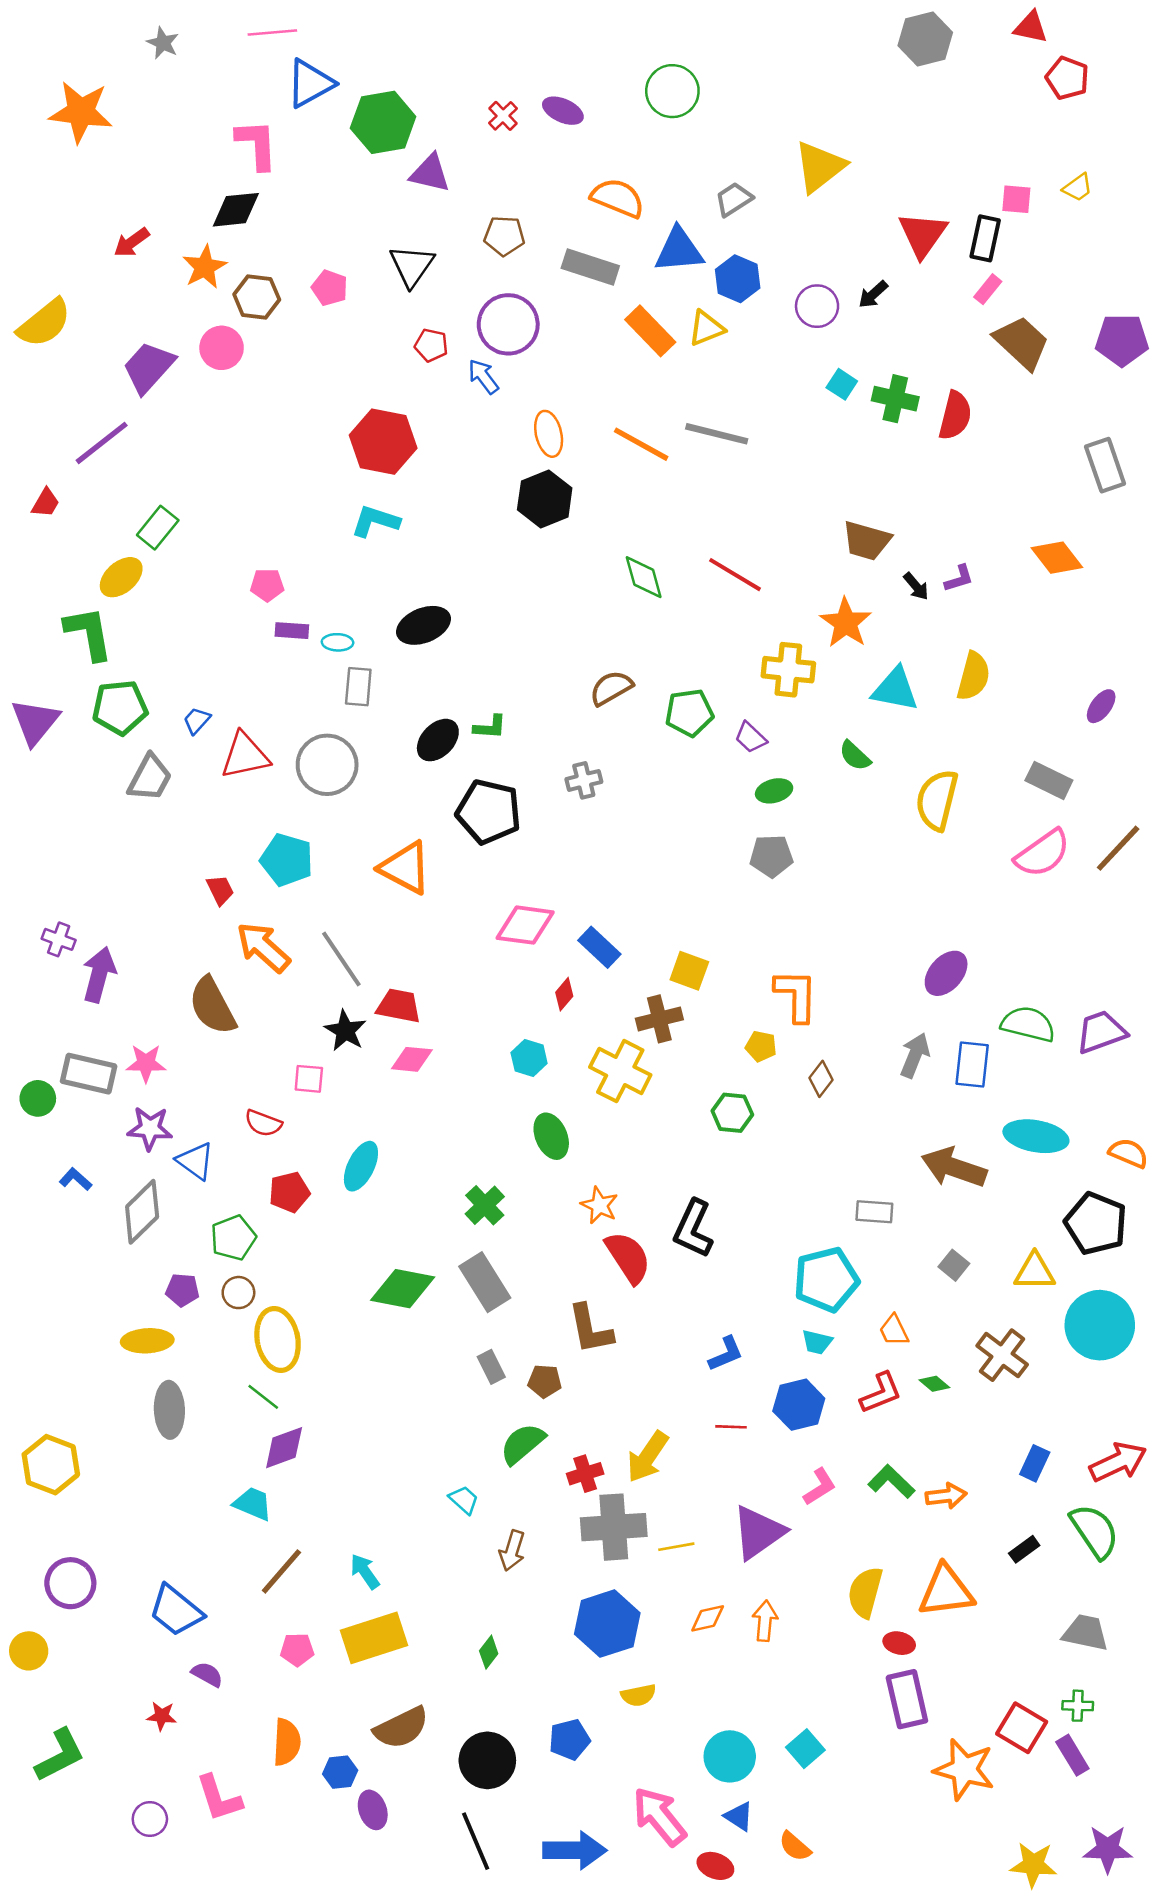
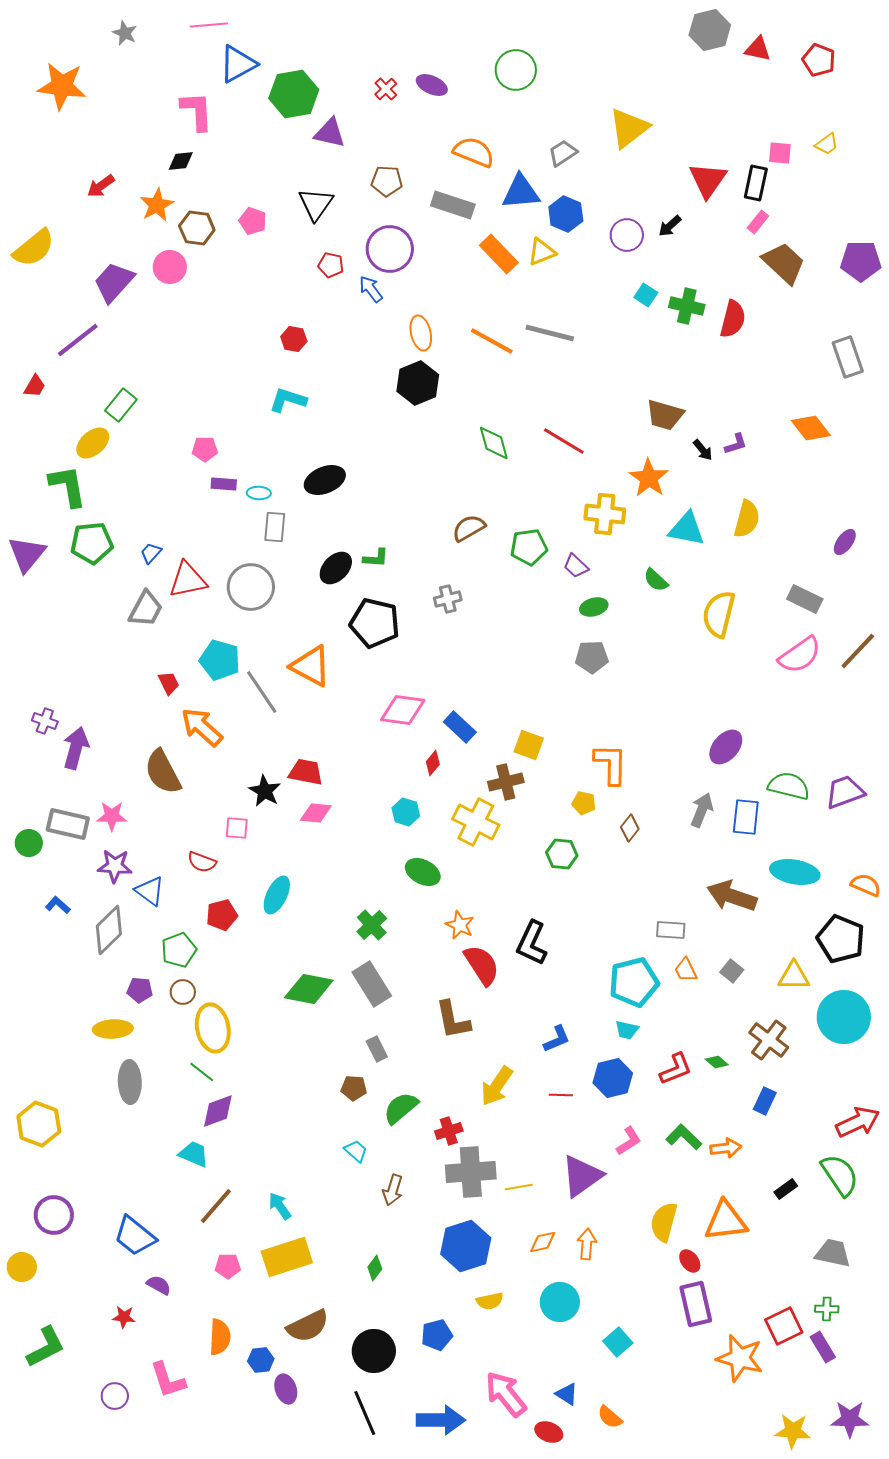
red triangle: (1031, 27) -> (758, 49), moved
black diamond: (236, 210) -> (181, 161), size x0.7
red hexagon: (383, 442) -> (294, 339), size x0.5
gray trapezoid: (150, 778) -> (146, 609), moved
gray line: (341, 959) -> (262, 692), moved
green ellipse: (551, 1136) -> (423, 872), turned -40
orange trapezoid: (894, 1330) -> (686, 970), moved
brown pentagon: (545, 1381) -> (354, 1088), moved
yellow arrow: (648, 1457) -> (497, 1086), moved
blue rectangle: (1035, 1463) -> (765, 1101), moved
red ellipse: (899, 1643) -> (690, 1261), turned 40
red square: (1022, 1728) -> (784, 1326), turned 33
cyan circle: (730, 1756) -> (560, 1302), moved

